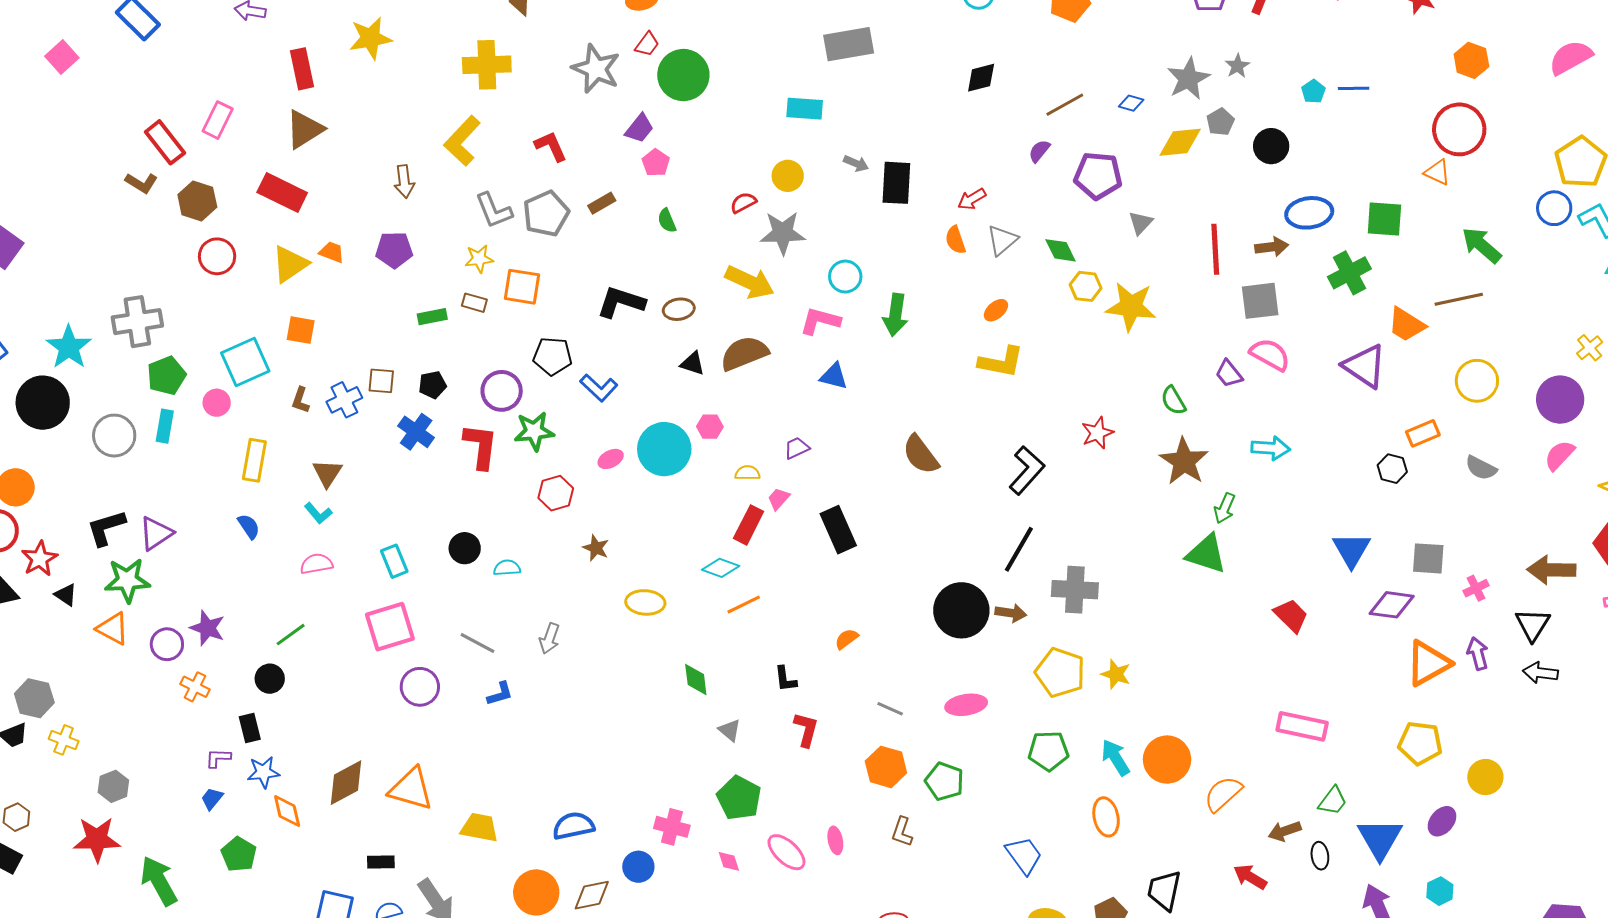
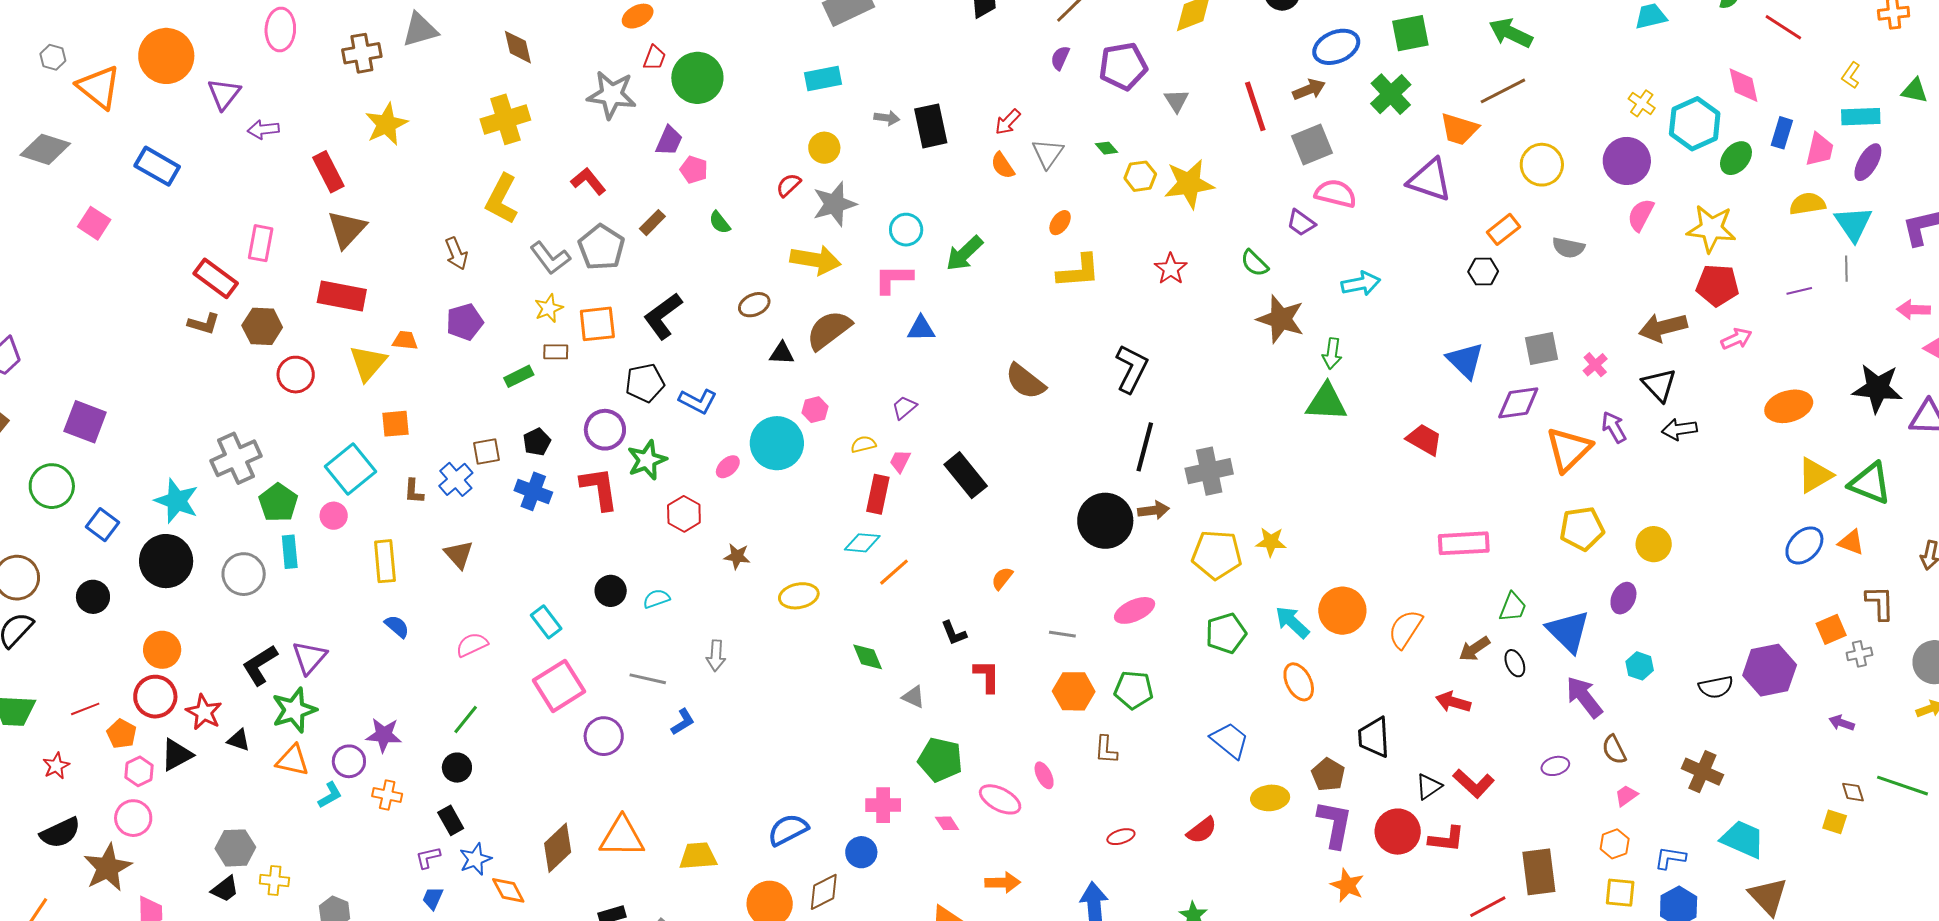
green diamond: (1060, 250) -> (1107, 148), size x0.7
black L-shape: (621, 302) -> (663, 316), moved, turned -39
green arrow: (895, 315) -> (964, 253), turned 54
red star: (1097, 433) -> (1171, 269), moved
cyan L-shape: (318, 513) -> (330, 795), moved, turned -64

